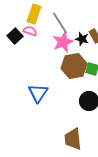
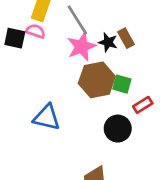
black square: (15, 36) -> (15, 38), turned -35
blue triangle: (38, 93) -> (47, 117), turned -50

